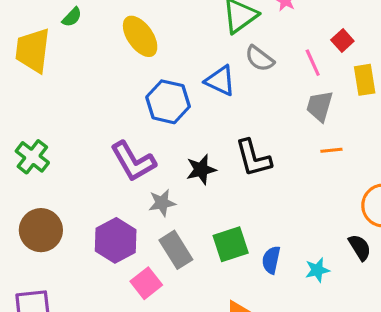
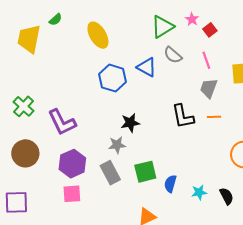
red square: (342, 40) -> (210, 30), moved
black L-shape: (253, 158) -> (183, 116), moved
purple L-shape: (133, 161) -> (62, 122), moved
gray star: (162, 203) -> (117, 145), moved
black semicircle: (360, 247) -> (227, 196), moved
pink square: (146, 283) -> (72, 194), moved, turned 30

